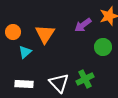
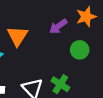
green cross: (85, 79) -> (60, 84), turned -30

